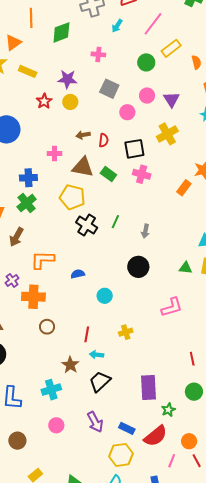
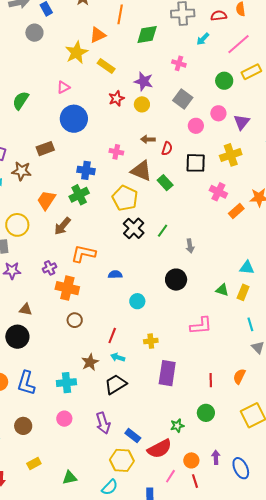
pink cross: (142, 174) -> (218, 192), moved
gray arrow: (145, 231) -> (190, 246), turned -32
purple rectangle: (148, 387) -> (167, 373), moved

